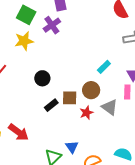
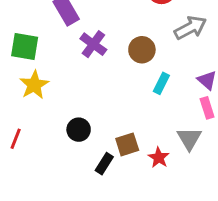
purple cross: (52, 25) -> (93, 44), moved
brown circle: (91, 90) -> (142, 50), moved
gray triangle: (110, 107) -> (189, 139), turned 42

